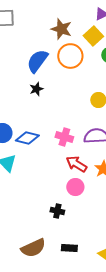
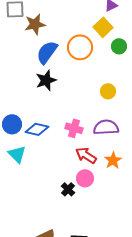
brown star: (61, 29) -> (35, 24), moved, turned -30
black star: (36, 89) -> (46, 80), size x1.5
black cross: (57, 211) -> (68, 189), moved, turned 32

